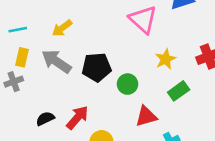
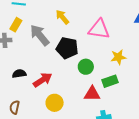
pink triangle: (143, 19) -> (99, 29), moved, turned -50
yellow arrow: (62, 28) -> (62, 17), moved, turned 70
green rectangle: (179, 91) -> (110, 81), moved

